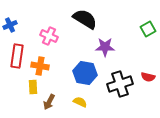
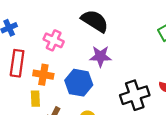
purple star: (105, 47) -> (100, 56), moved
blue hexagon: (85, 73) -> (79, 83), moved

